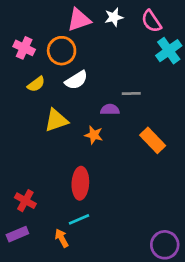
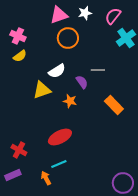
pink semicircle: (151, 21) -> (113, 16), turned 72
orange circle: (62, 51) -> (68, 38), moved
white semicircle: (76, 80) -> (57, 71), moved
yellow semicircle: (36, 84) -> (20, 56), moved
purple semicircle: (110, 110) -> (82, 82), turned 56
red ellipse: (80, 183) -> (60, 137), turned 60

